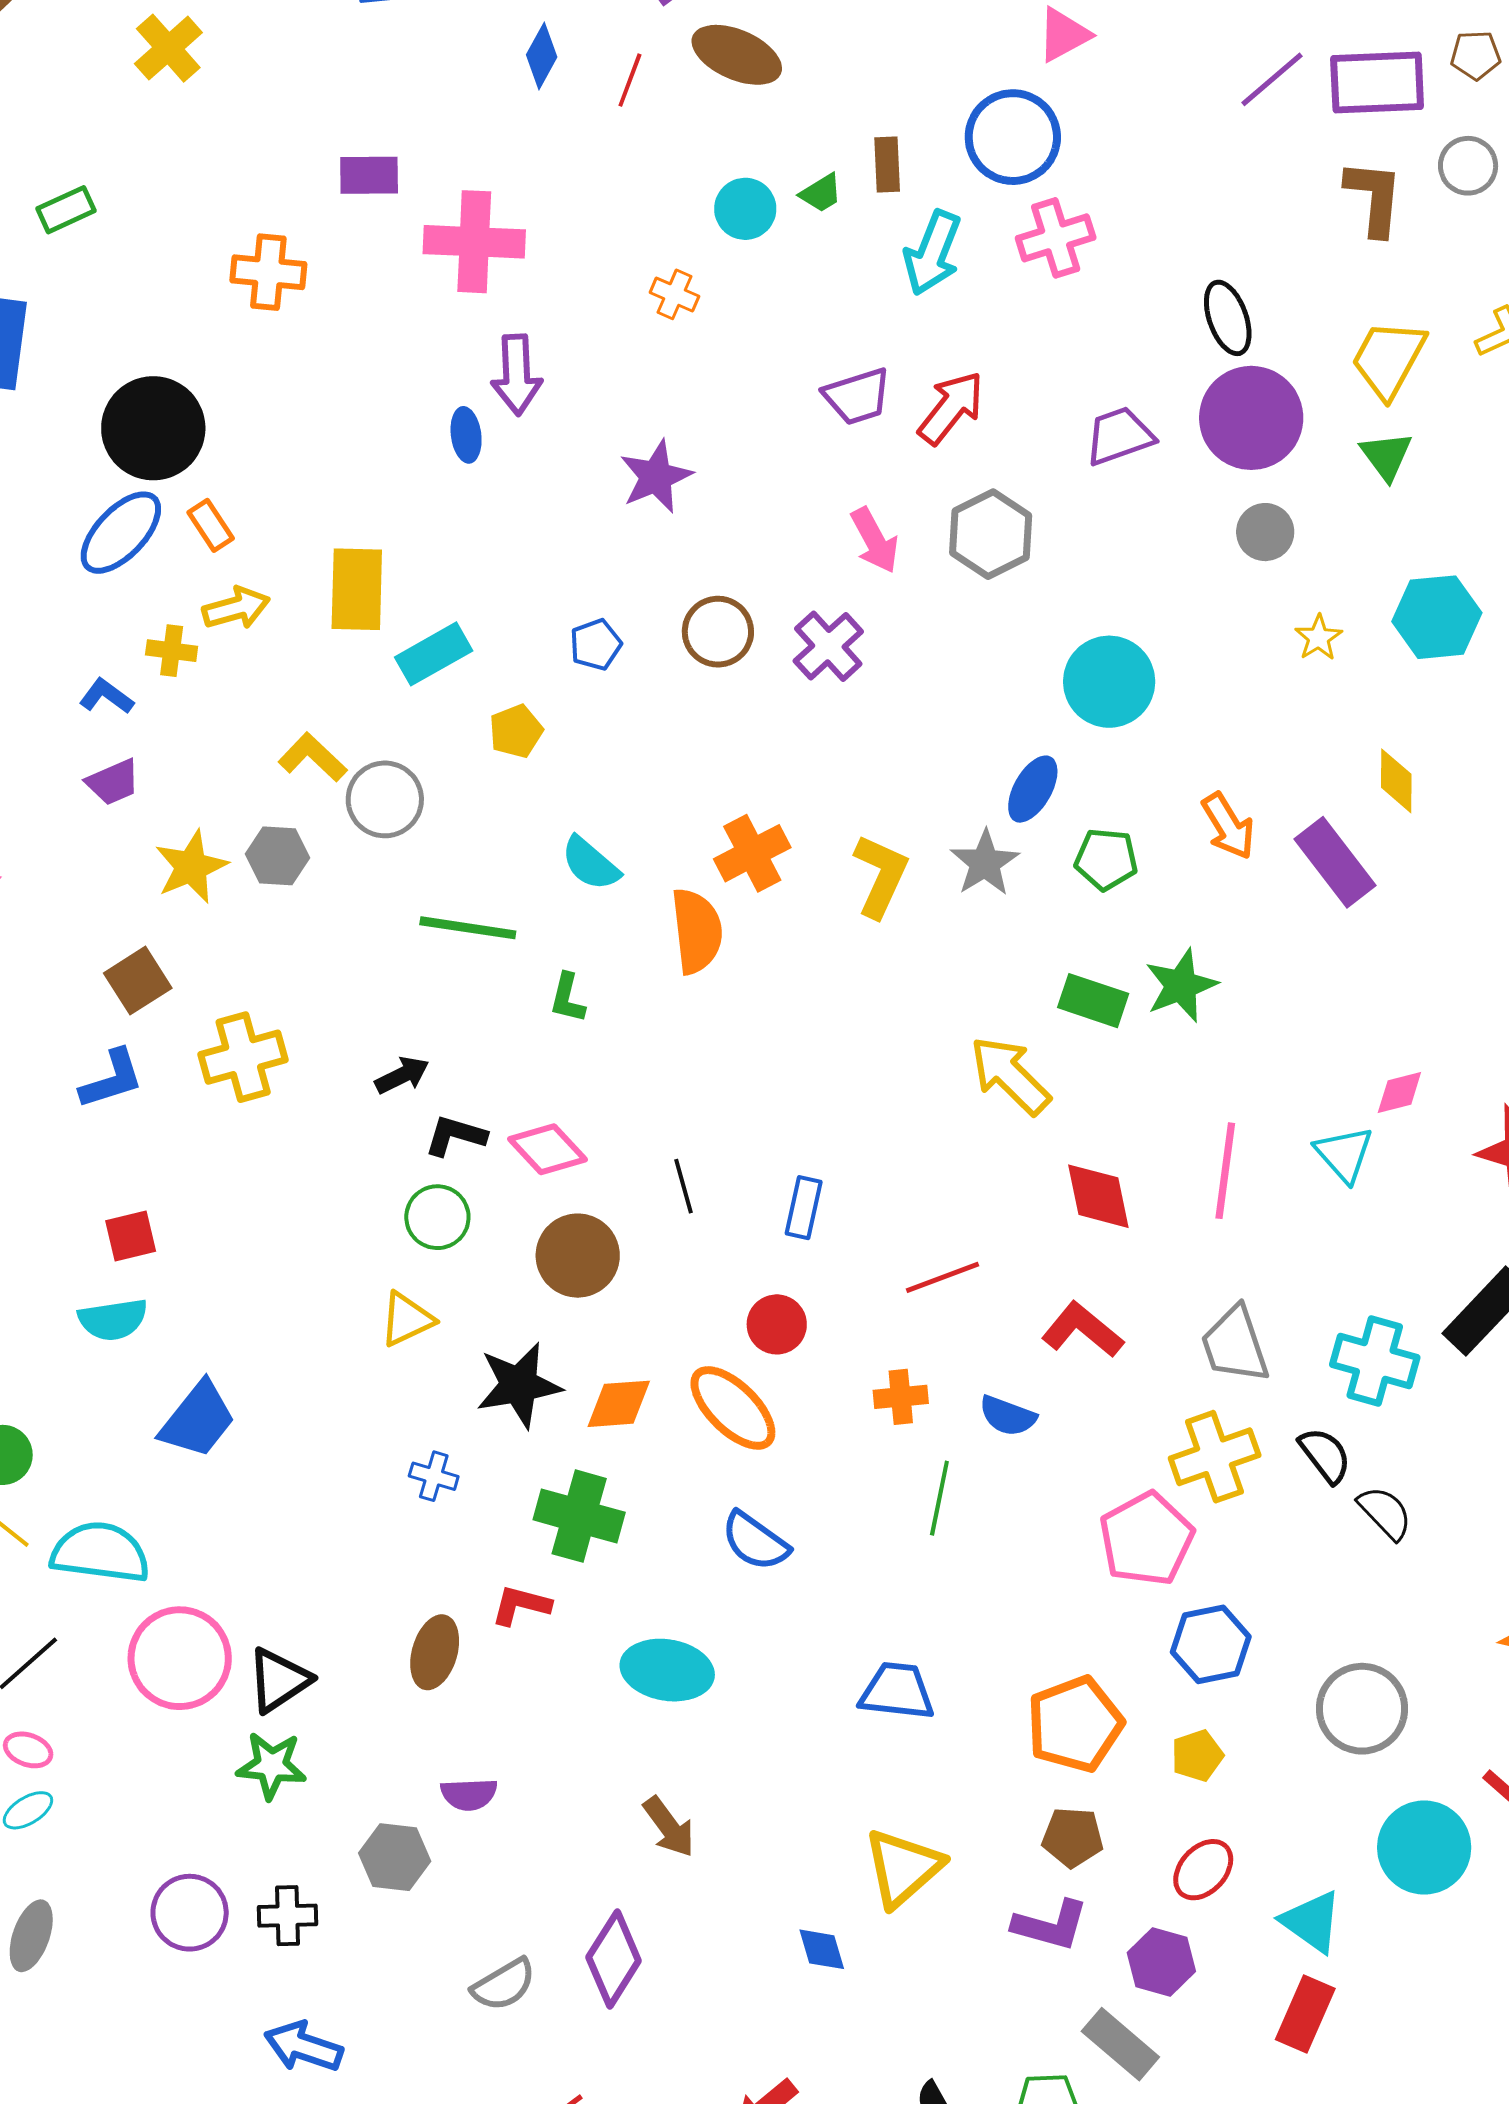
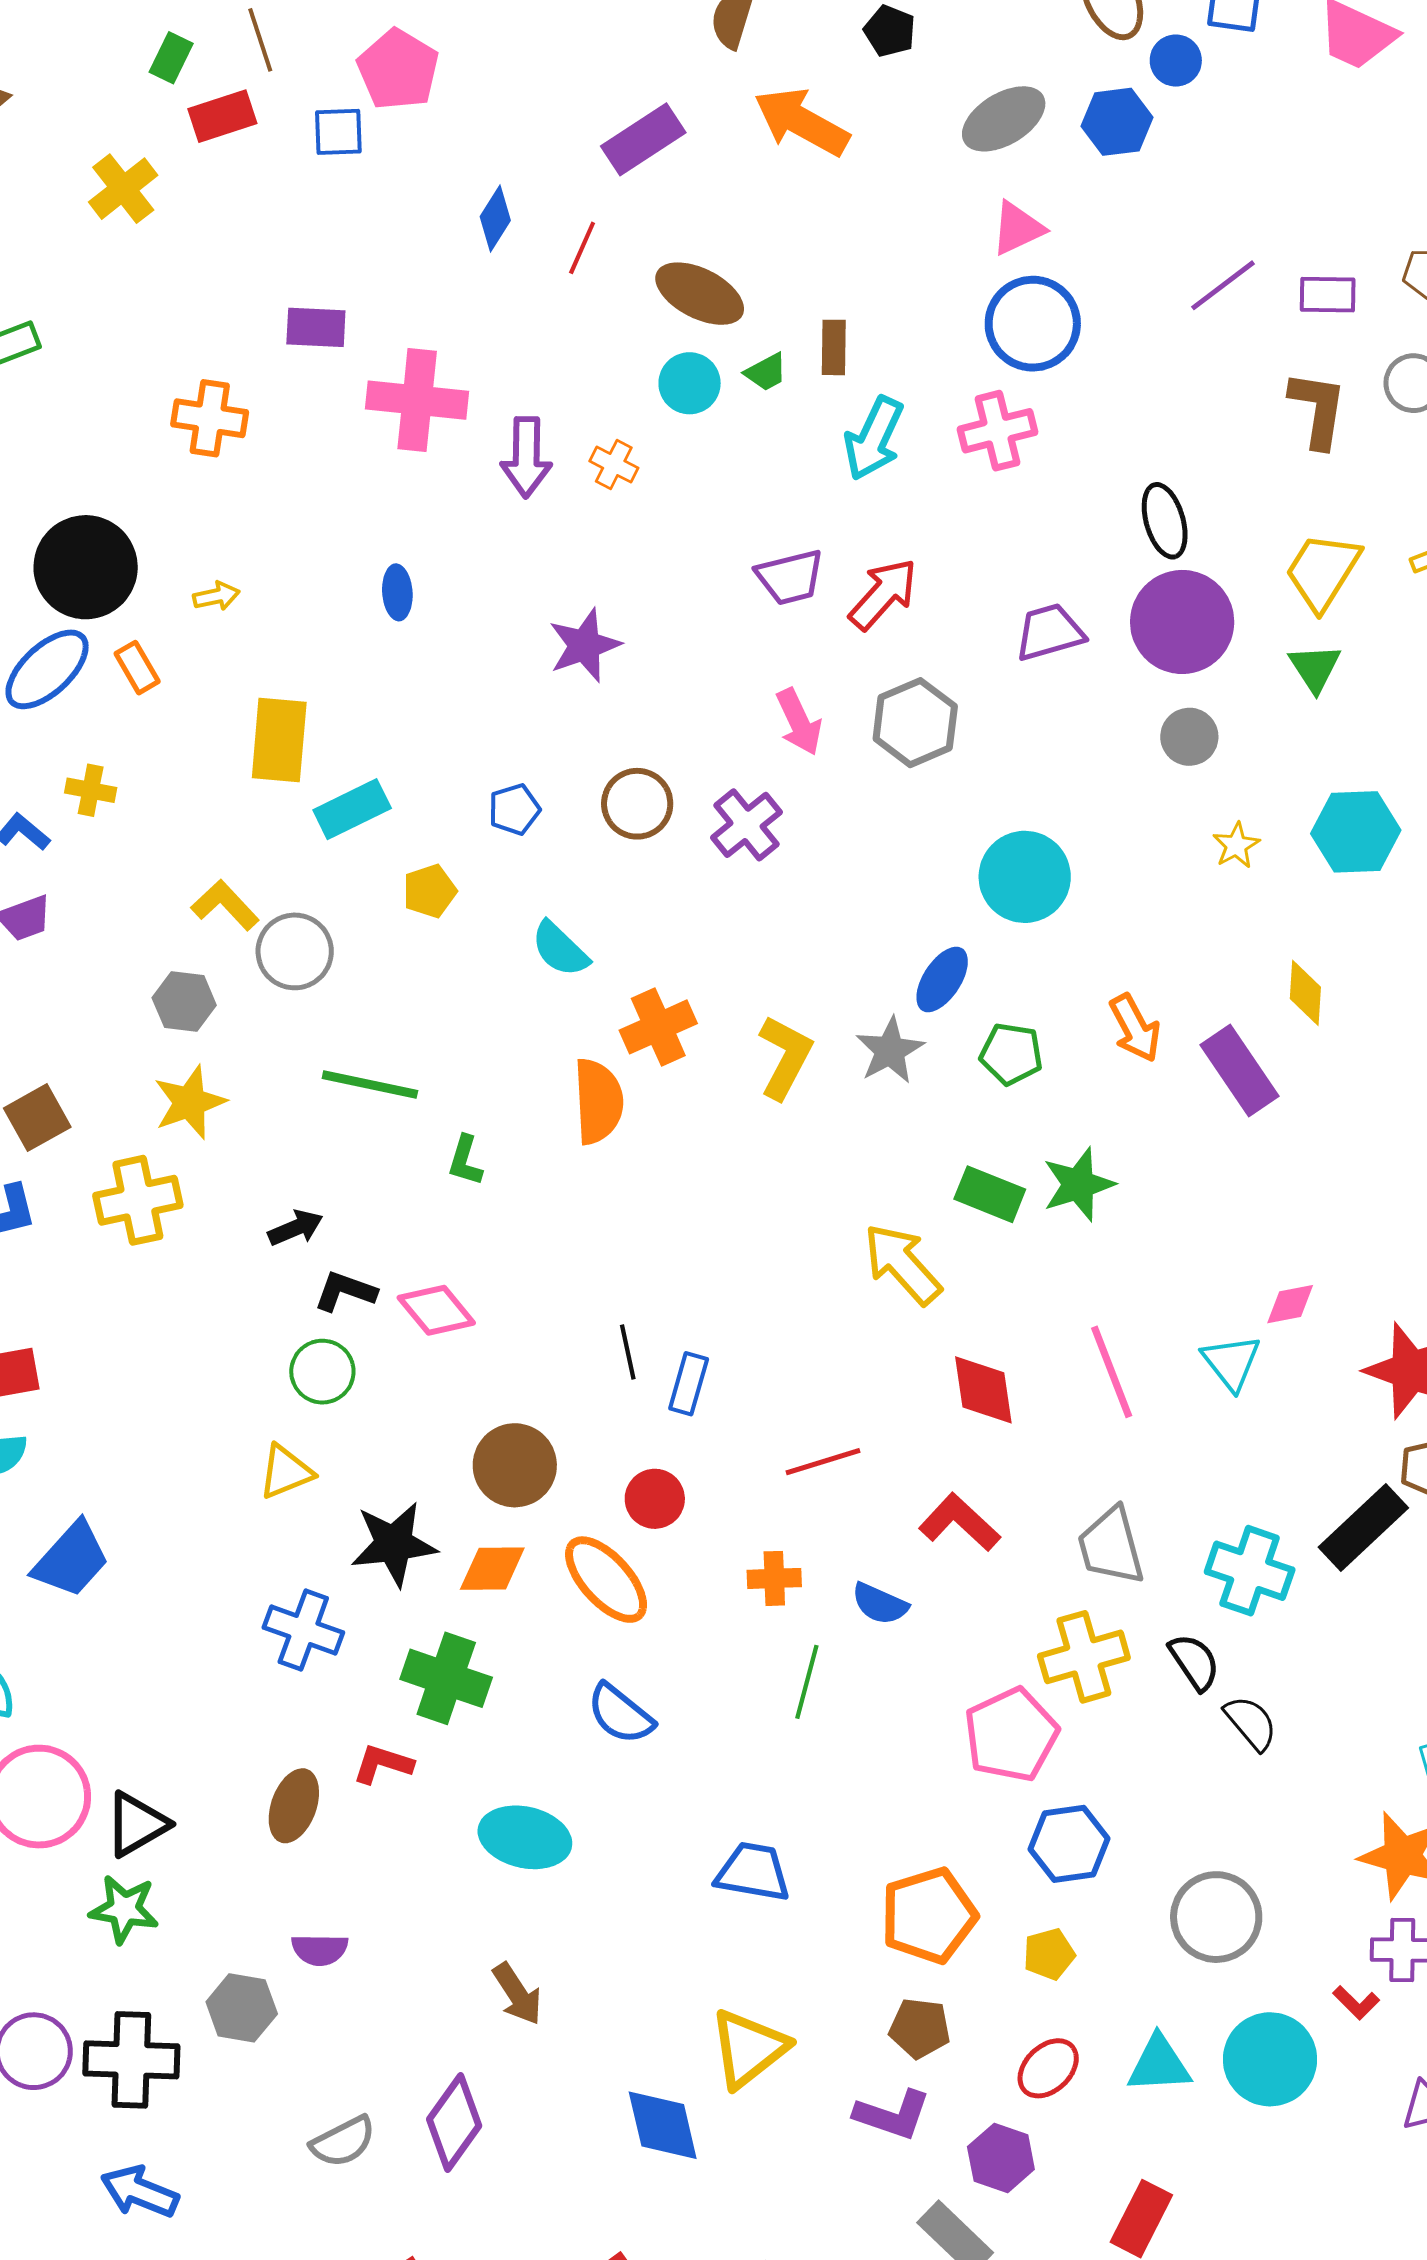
brown ellipse: (737, 55) -> (700, 294), moved
purple rectangle: (1377, 82) -> (1328, 295), size x0.6
blue circle: (1013, 137) -> (1033, 324), moved
purple arrow: (517, 375) -> (526, 457), moved
yellow arrow: (236, 608) -> (216, 596), moved, size x0.7
cyan semicircle: (590, 864) -> (560, 949), moved
yellow star: (191, 867) -> (190, 1102), moved
pink line: (1225, 1171) -> (1112, 1372), turned -32
black line: (683, 1186) -> (628, 1352), moved
brown circle: (578, 1256) -> (515, 1465), moved
blue cross: (434, 1476) -> (303, 1630), size x1.6
black cross: (288, 1916) -> (131, 2060), size x1.6
cyan triangle: (1312, 1922) -> (1159, 2064), moved, turned -42
blue diamond: (822, 1949) -> (663, 2125), size x1.6

